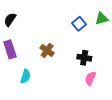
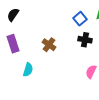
black cross: (84, 58) -> (85, 40), moved

